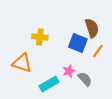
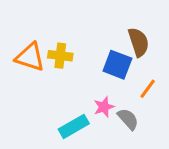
orange line: (98, 51) -> (148, 89), moved
orange triangle: (22, 63) -> (30, 57), moved

